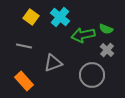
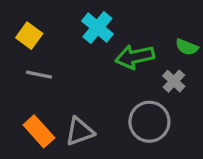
yellow square: (31, 17) -> (29, 36), moved
green semicircle: (106, 29) -> (187, 47), moved
gray triangle: (53, 63) -> (80, 131), moved

